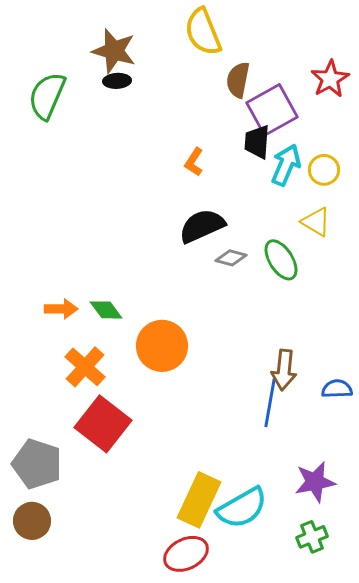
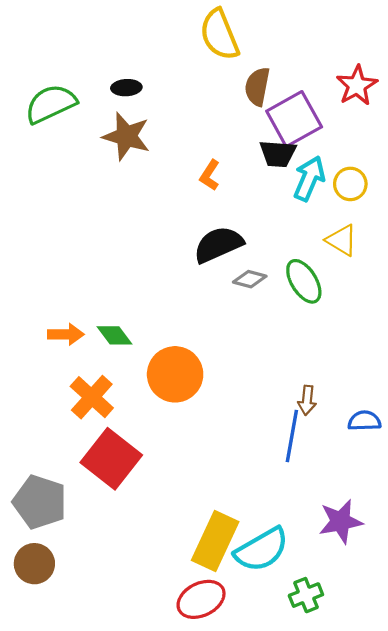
brown star: (114, 51) -> (126, 136), moved
green semicircle: (47, 96) -> (51, 104), turned 42
black trapezoid: (257, 142) -> (278, 154), turned -90
brown arrow: (284, 370) -> (307, 400), size x0.7
green cross: (312, 537) -> (306, 595), moved

